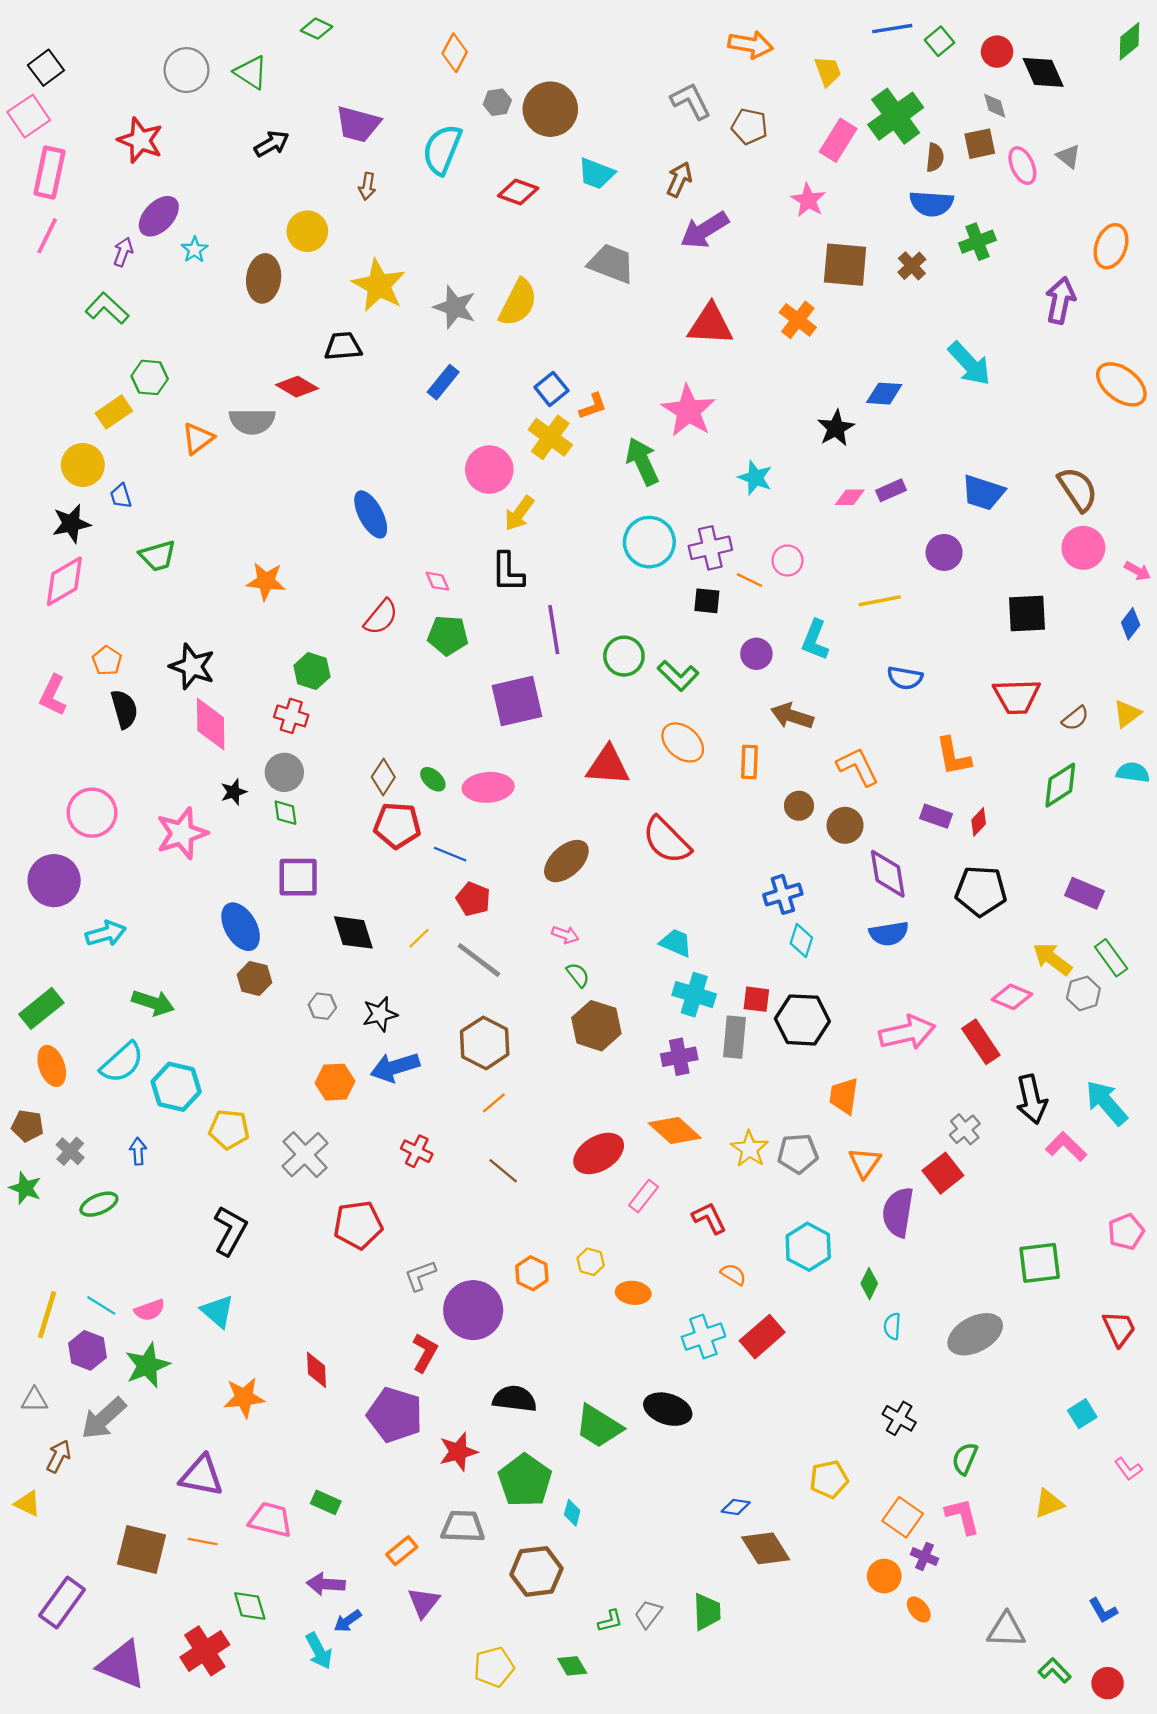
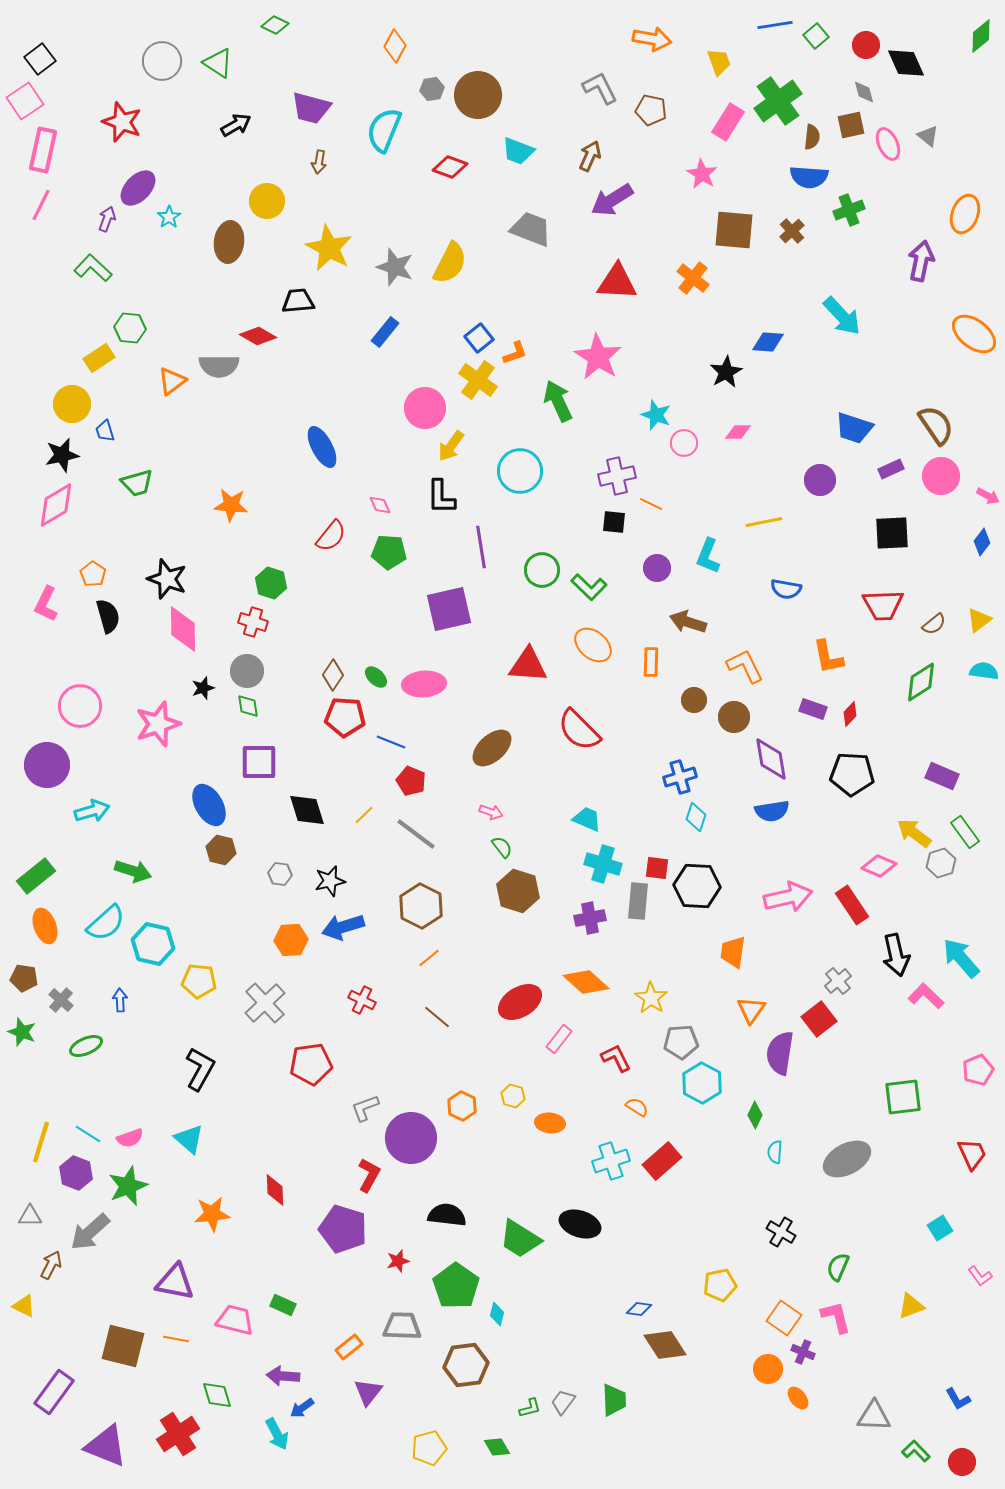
purple rectangle: (891, 490) -> (891, 469), moved
cyan circle: (649, 542) -> (520, 471), moved
pink circle: (787, 561) -> (684, 443), moved
gray pentagon: (798, 1153) -> (681, 1042), moved
red star: (458, 1452) -> (398, 1261), size x0.7

